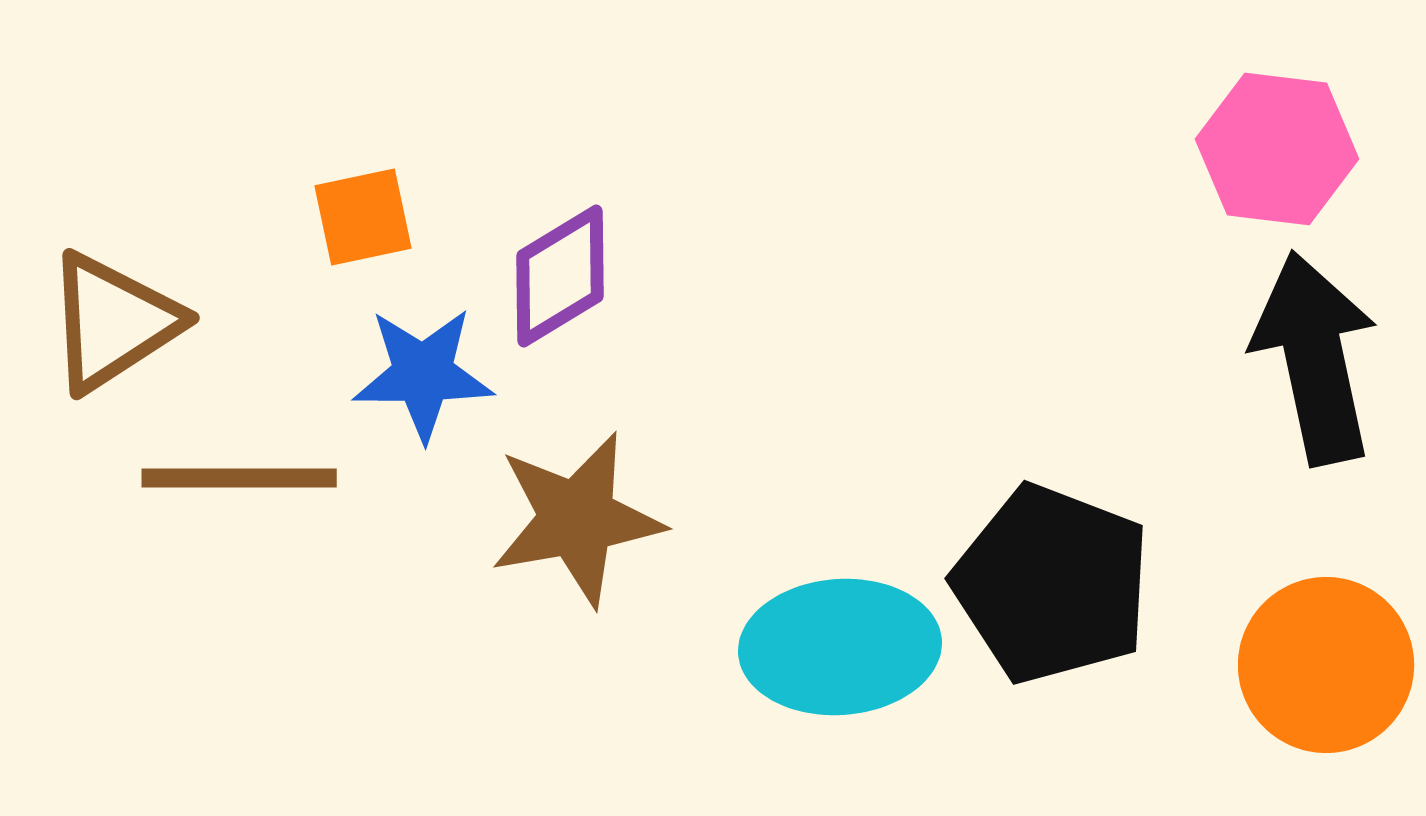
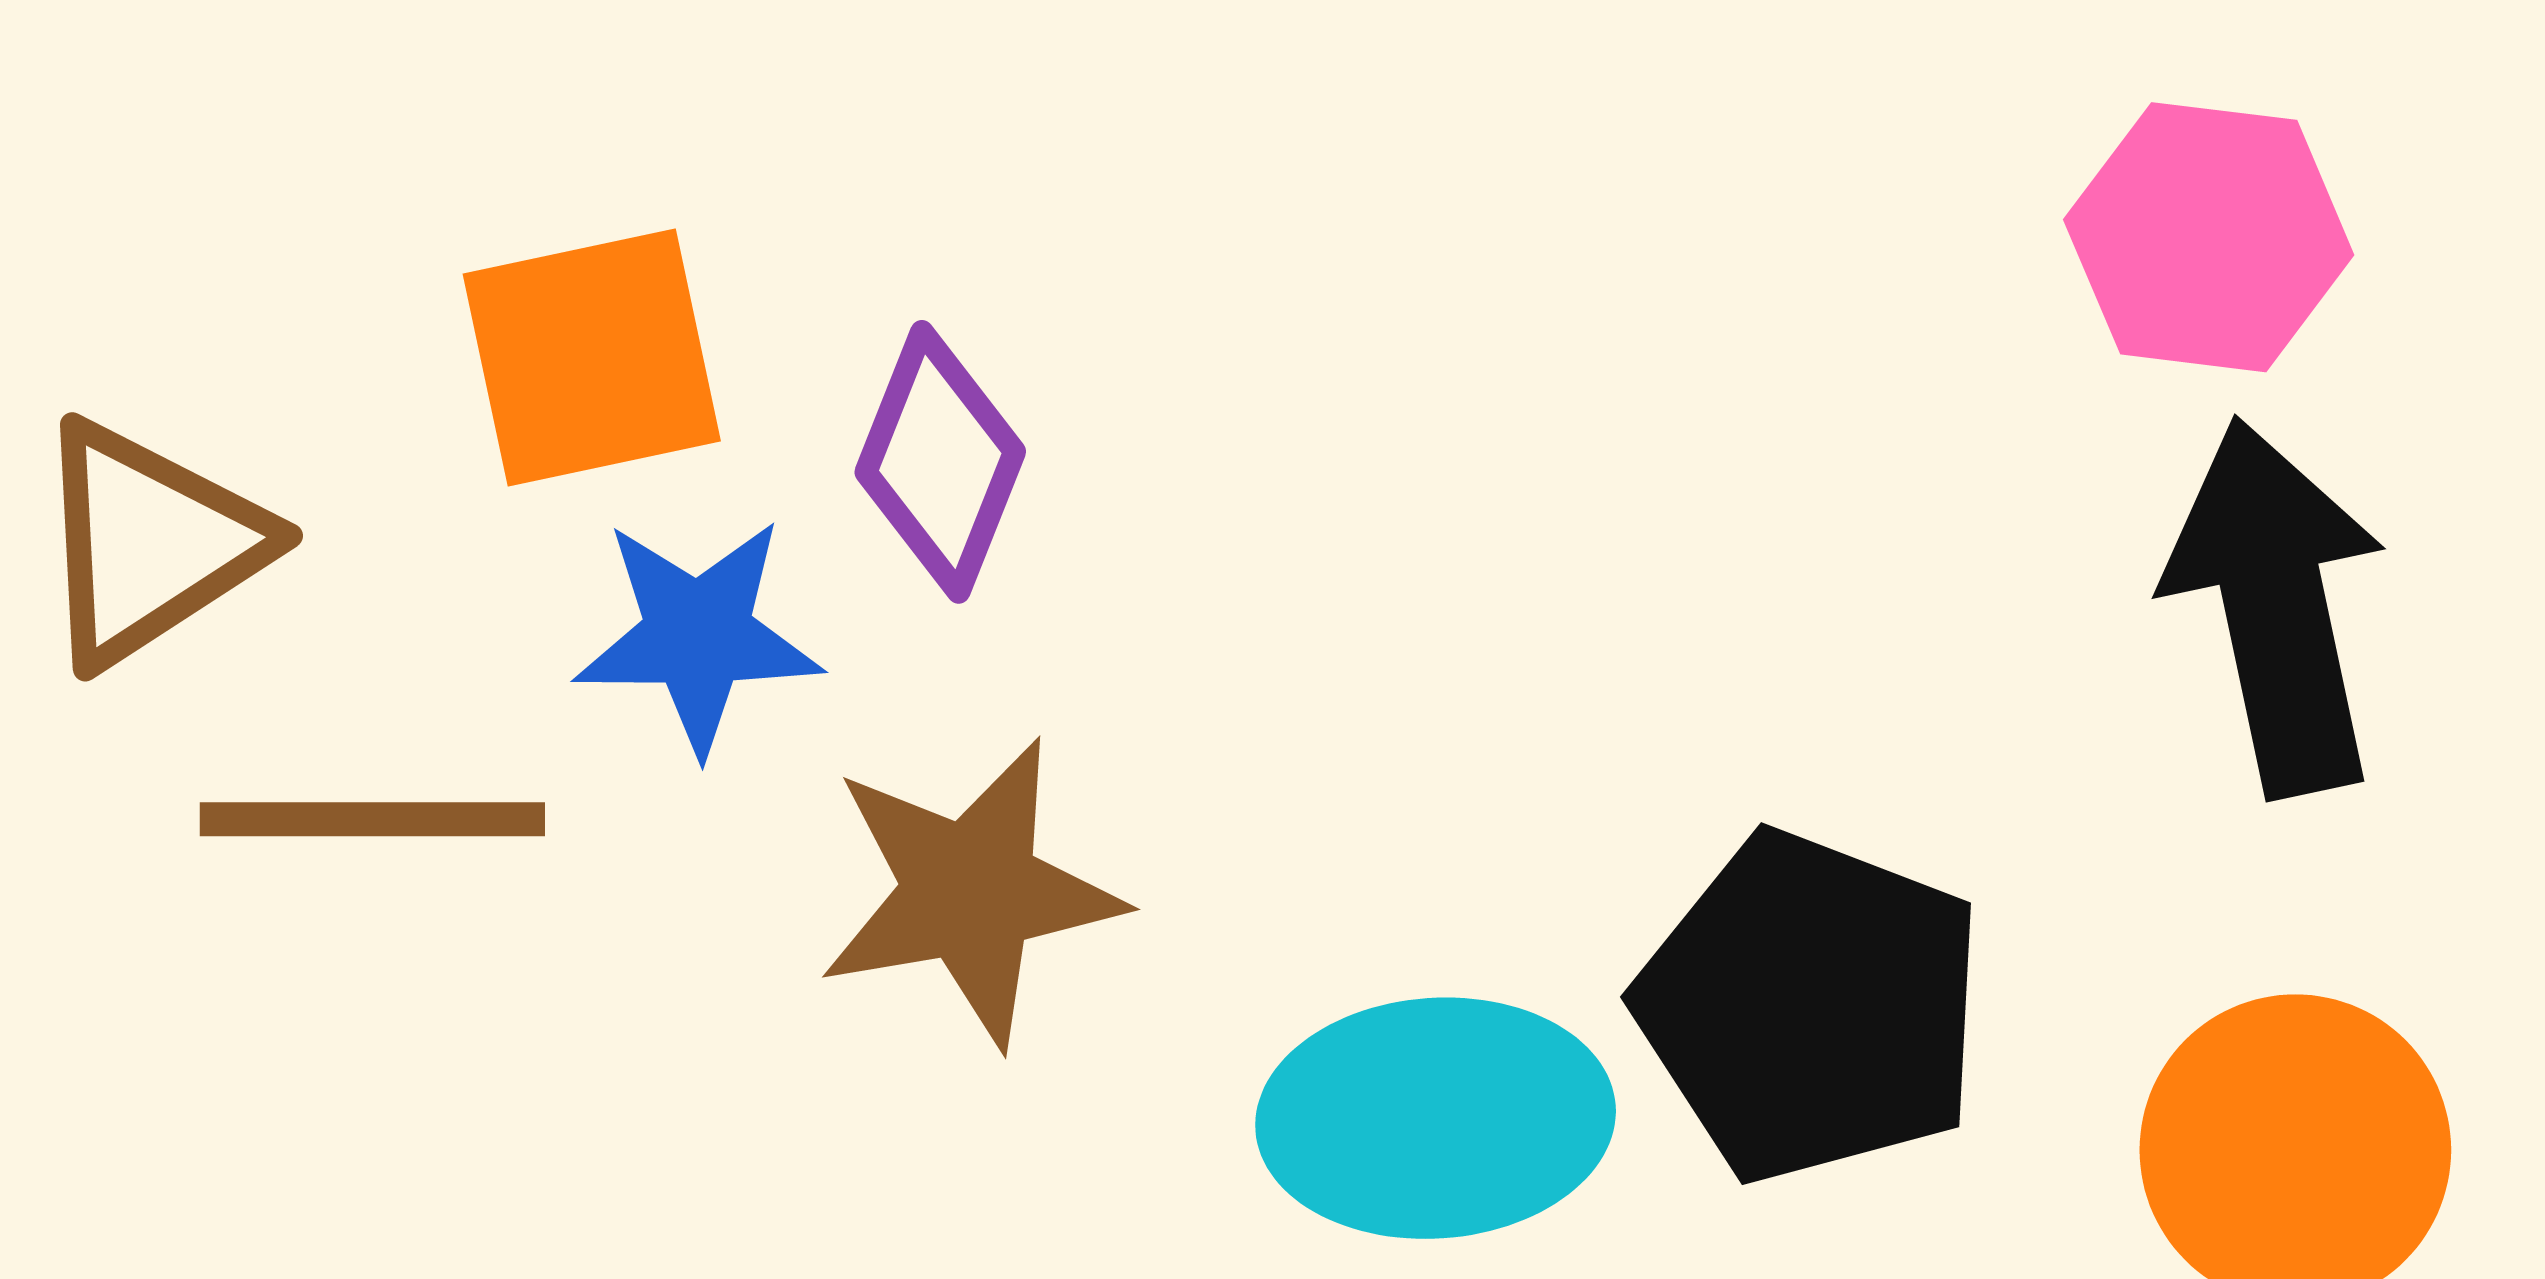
orange square: (363, 217) -> (592, 358), size x1.5
purple diamond: (560, 276) -> (940, 462), turned -37

